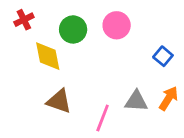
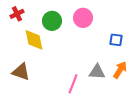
blue square: (163, 56) -> (116, 40), turned -32
brown triangle: (59, 101) -> (21, 72), moved

